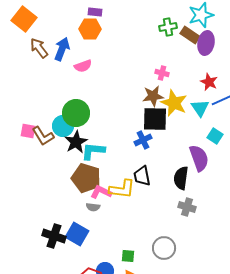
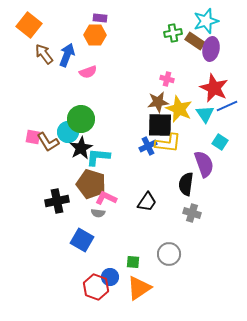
red star: (209, 82) -> (214, 88), size x1.6
black trapezoid: (142, 176) -> (147, 202), moved, turned -135
yellow L-shape: (122, 189) -> (168, 143), moved
black cross: (54, 236) -> (57, 201), moved, turned -30

